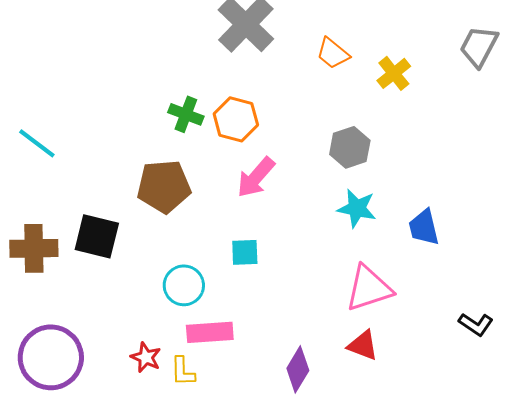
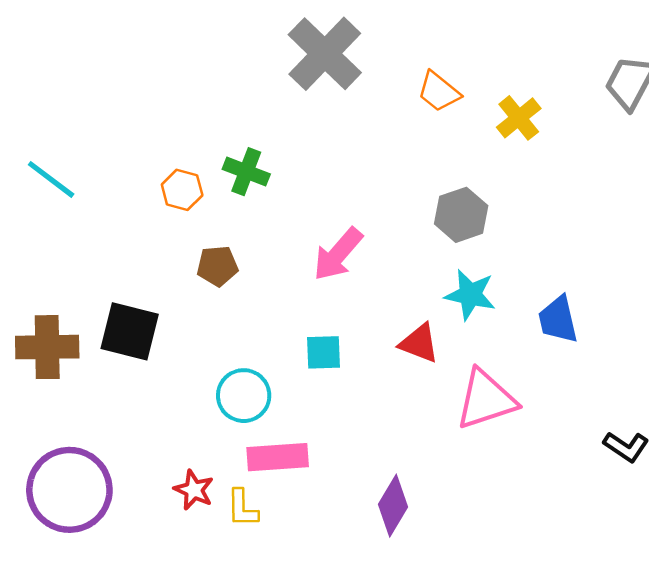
orange hexagon: (236, 119) -> (182, 190), moved, size x0.7
cyan line: (37, 143) -> (51, 179), moved
brown pentagon: (164, 186) -> (217, 266), size x0.6
red triangle: (363, 345) -> (419, 343), moved

